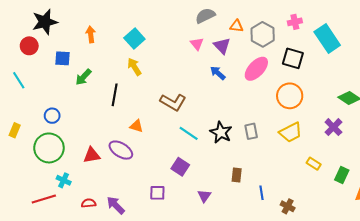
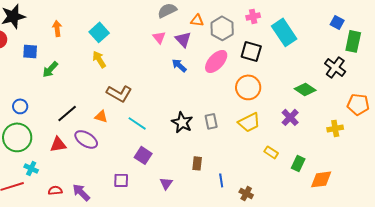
black line: (115, 95) -> (67, 113), moved, turned 40
brown L-shape: (173, 102) -> (119, 93), moved
cyan line: (189, 133) -> (137, 123), moved

